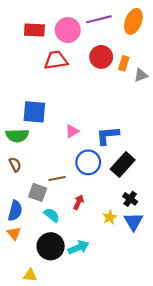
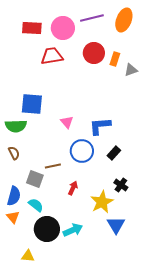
pink triangle: (72, 131) -> (67, 122), turned -40
black rectangle: (123, 165) -> (114, 153), size x0.6
cyan semicircle: (52, 215) -> (36, 205), moved
yellow star: (110, 217) -> (102, 202), size x1.6
blue triangle: (133, 222) -> (116, 225), moved

